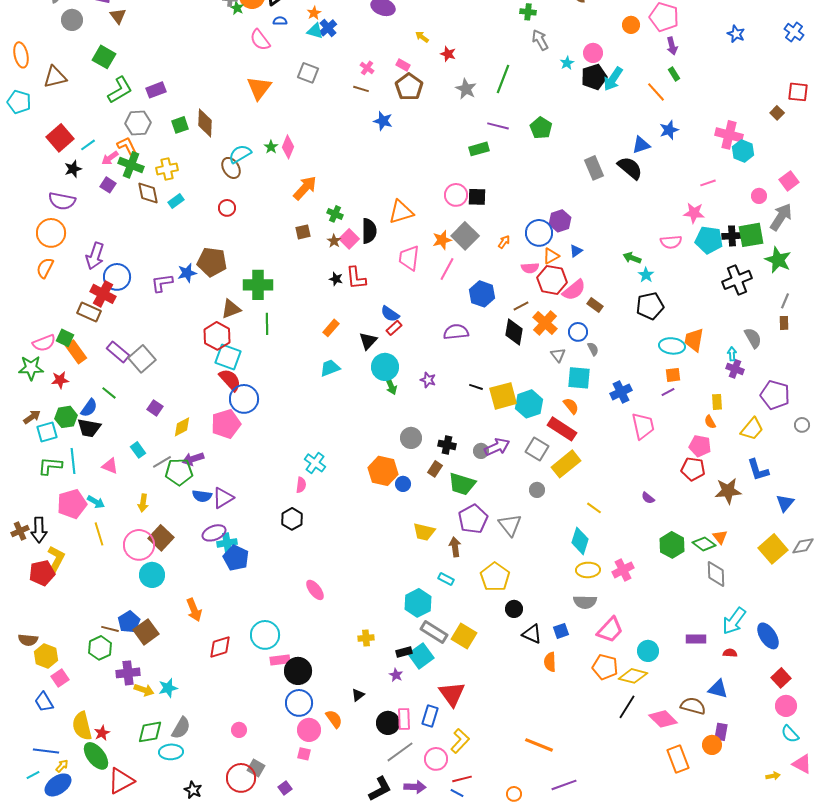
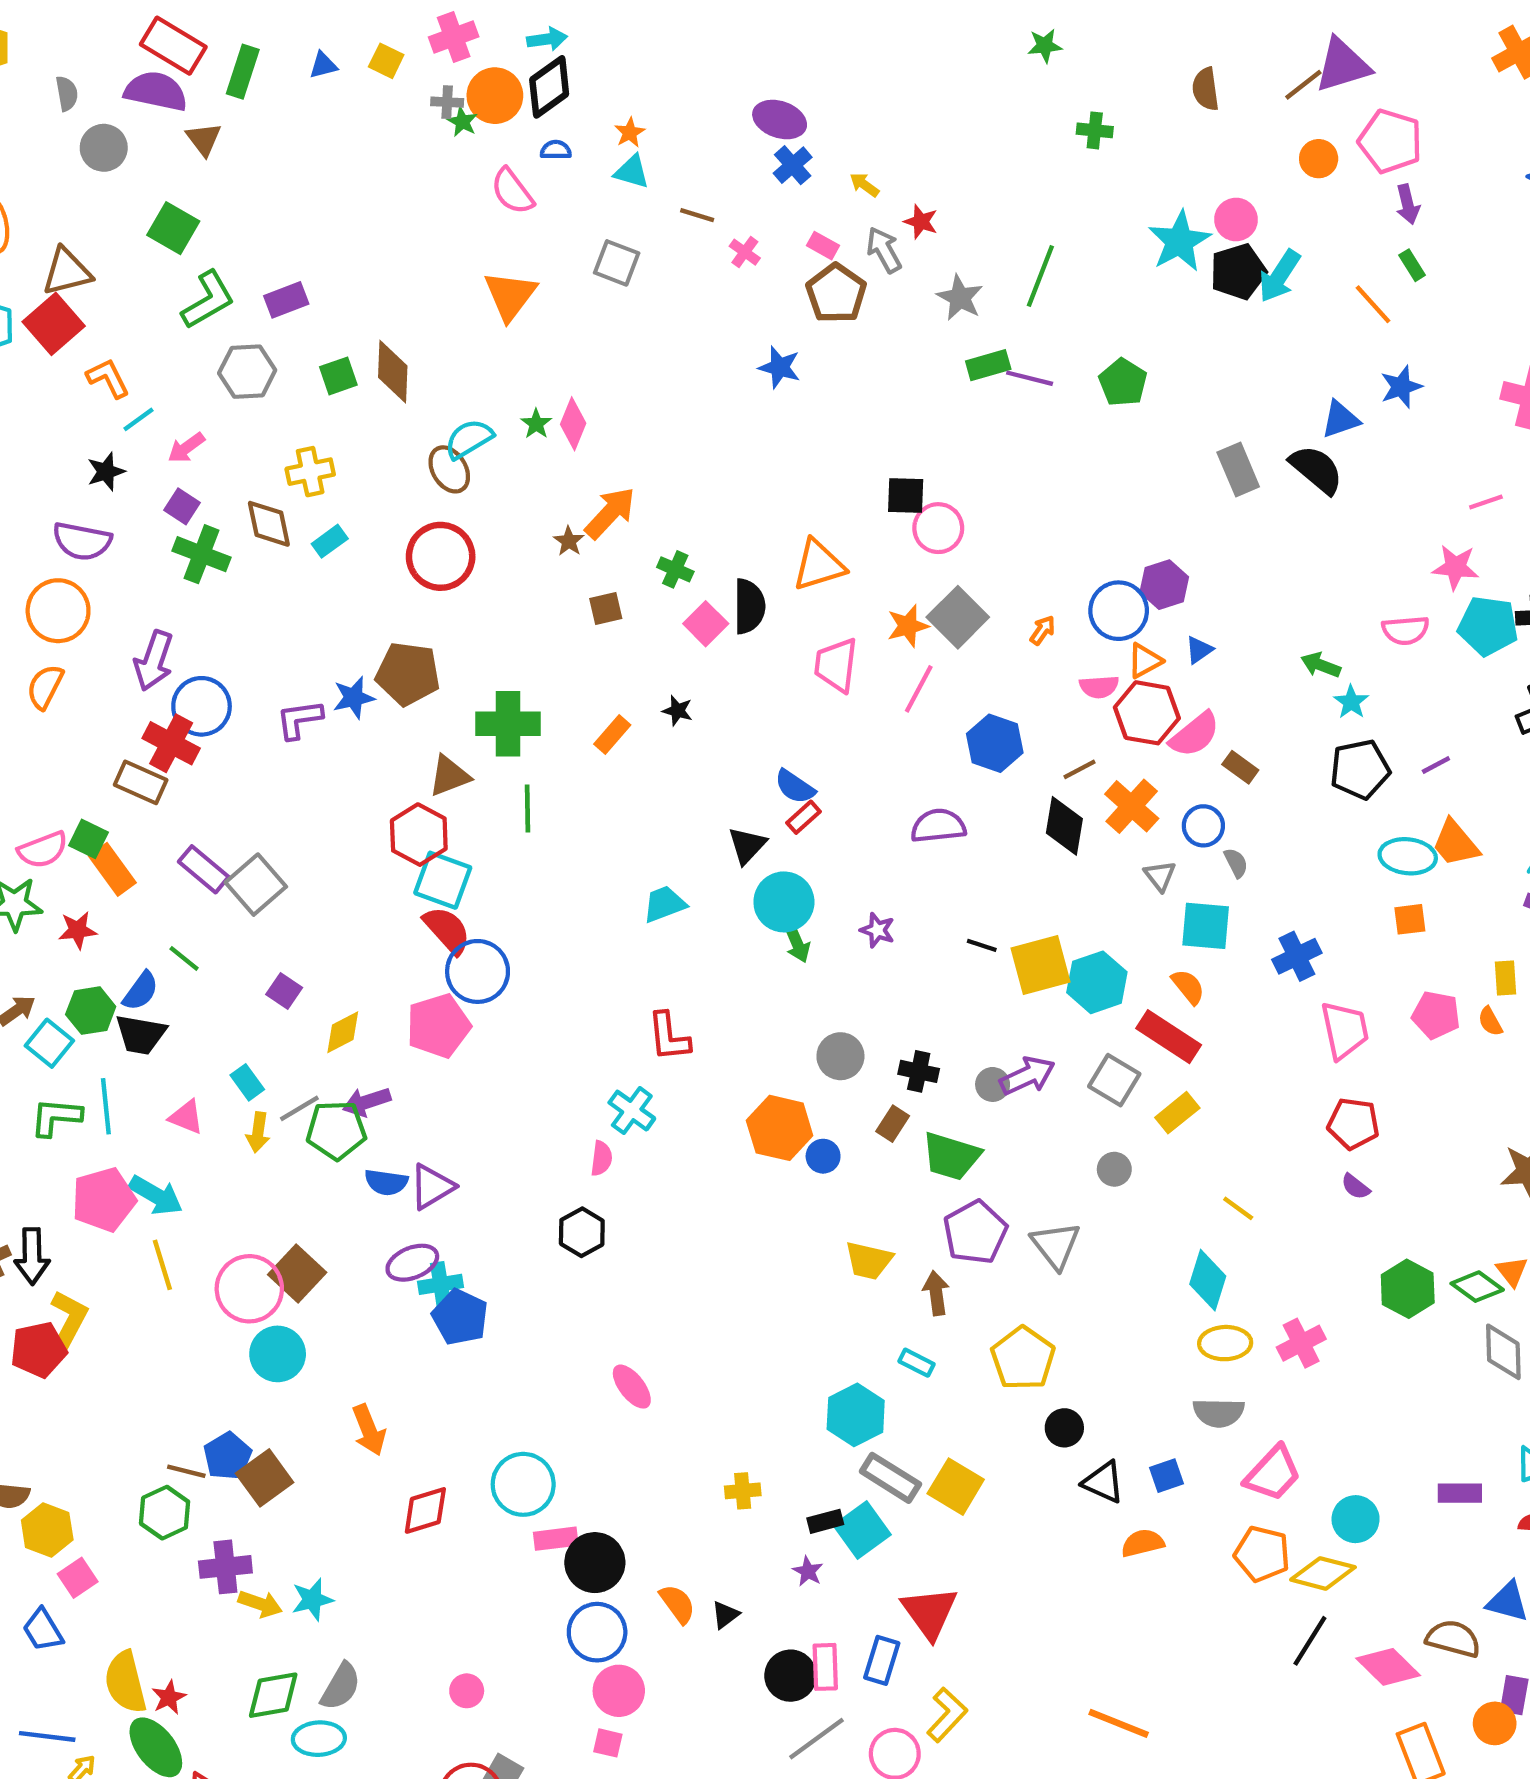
blue cross: (328, 28) -> (793, 165), moved
gray arrow: (540, 40) -> (884, 250), moved
cyan star: (567, 63) -> (1179, 241), size x2.0
brown line: (361, 89) -> (697, 215), moved
red square: (60, 138) -> (54, 324), moved
orange L-shape: (127, 146) -> (108, 378), moved
green rectangle: (479, 149) -> (988, 365), moved
green cross: (131, 165) -> (202, 554), moved
black square: (477, 197) -> (906, 496), moved
red circle: (227, 208) -> (441, 556), size x1.8
brown star: (334, 241) -> (569, 541), moved
red L-shape: (356, 278) -> (669, 1037), moved
orange rectangle: (331, 328) -> (612, 735), moved
orange trapezoid: (694, 340) -> (1456, 843), turned -50
purple line: (668, 392) -> (1436, 765), moved
cyan square: (47, 432) -> (49, 1043), turned -35
pink pentagon: (700, 446) -> (1436, 1015), moved
yellow rectangle: (566, 464) -> (1177, 1113), size x0.7
red pentagon: (693, 469) -> (1353, 1124), moved
cyan arrow: (96, 502) -> (156, 1195), size x1.4
yellow arrow: (143, 503) -> (258, 1132), moved
orange semicircle: (550, 662) -> (1143, 1543), turned 78
orange semicircle: (334, 719) -> (677, 1604), moved

